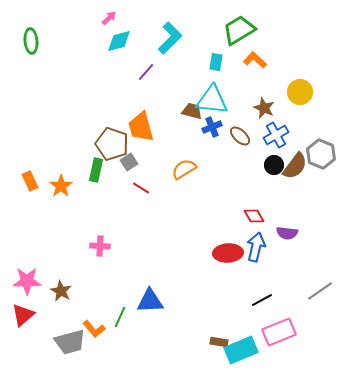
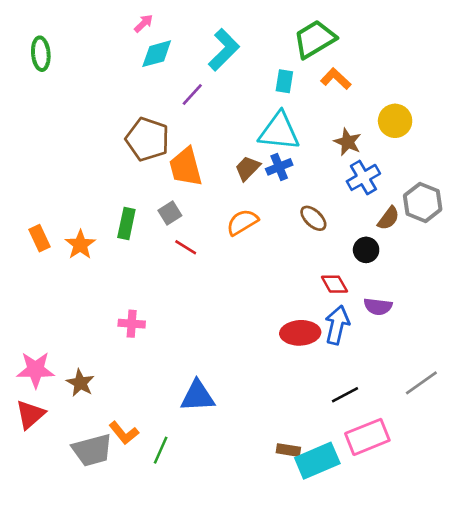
brown trapezoid: (192, 111) -> (248, 168), moved, turned -60
brown ellipse: (240, 136) -> (313, 218), moved
brown pentagon: (112, 144) -> (147, 139), moved
black circle: (274, 165) -> (366, 250), moved
brown semicircle: (295, 166) -> (388, 218), size x0.7
green line: (120, 317) -> (161, 450), moved

